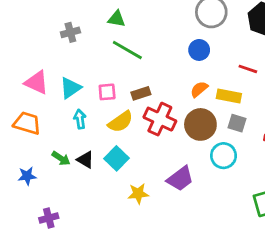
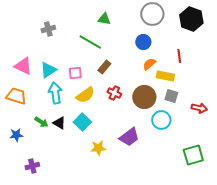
green triangle: (117, 19) -> (104, 19), moved
red line: (248, 69) -> (179, 56), turned 64
orange semicircle: (199, 89) -> (149, 64), moved
brown rectangle: (141, 93) -> (104, 67), moved, turned -32
cyan arrow: (80, 119) -> (55, 93), size x1.5
red cross: (160, 119) -> (114, 93), size x0.6

